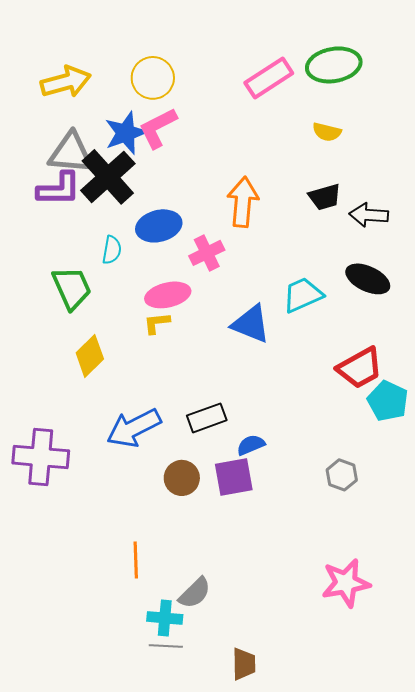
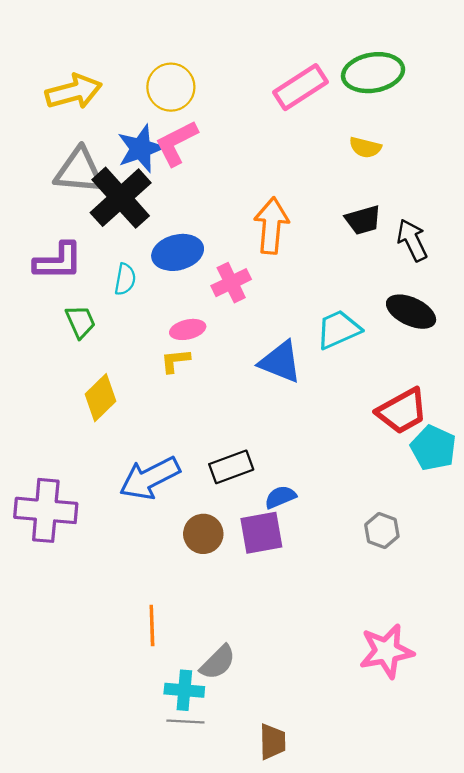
purple L-shape: (59, 189) -> (58, 261), moved
black arrow: (369, 215) -> (412, 240), turned 60
green trapezoid: (72, 288) -> (80, 322), size x0.7
pink ellipse: (168, 295) -> (188, 329), size x0.7

